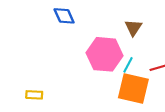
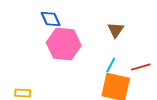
pink hexagon: (105, 54) -> (64, 44), moved

